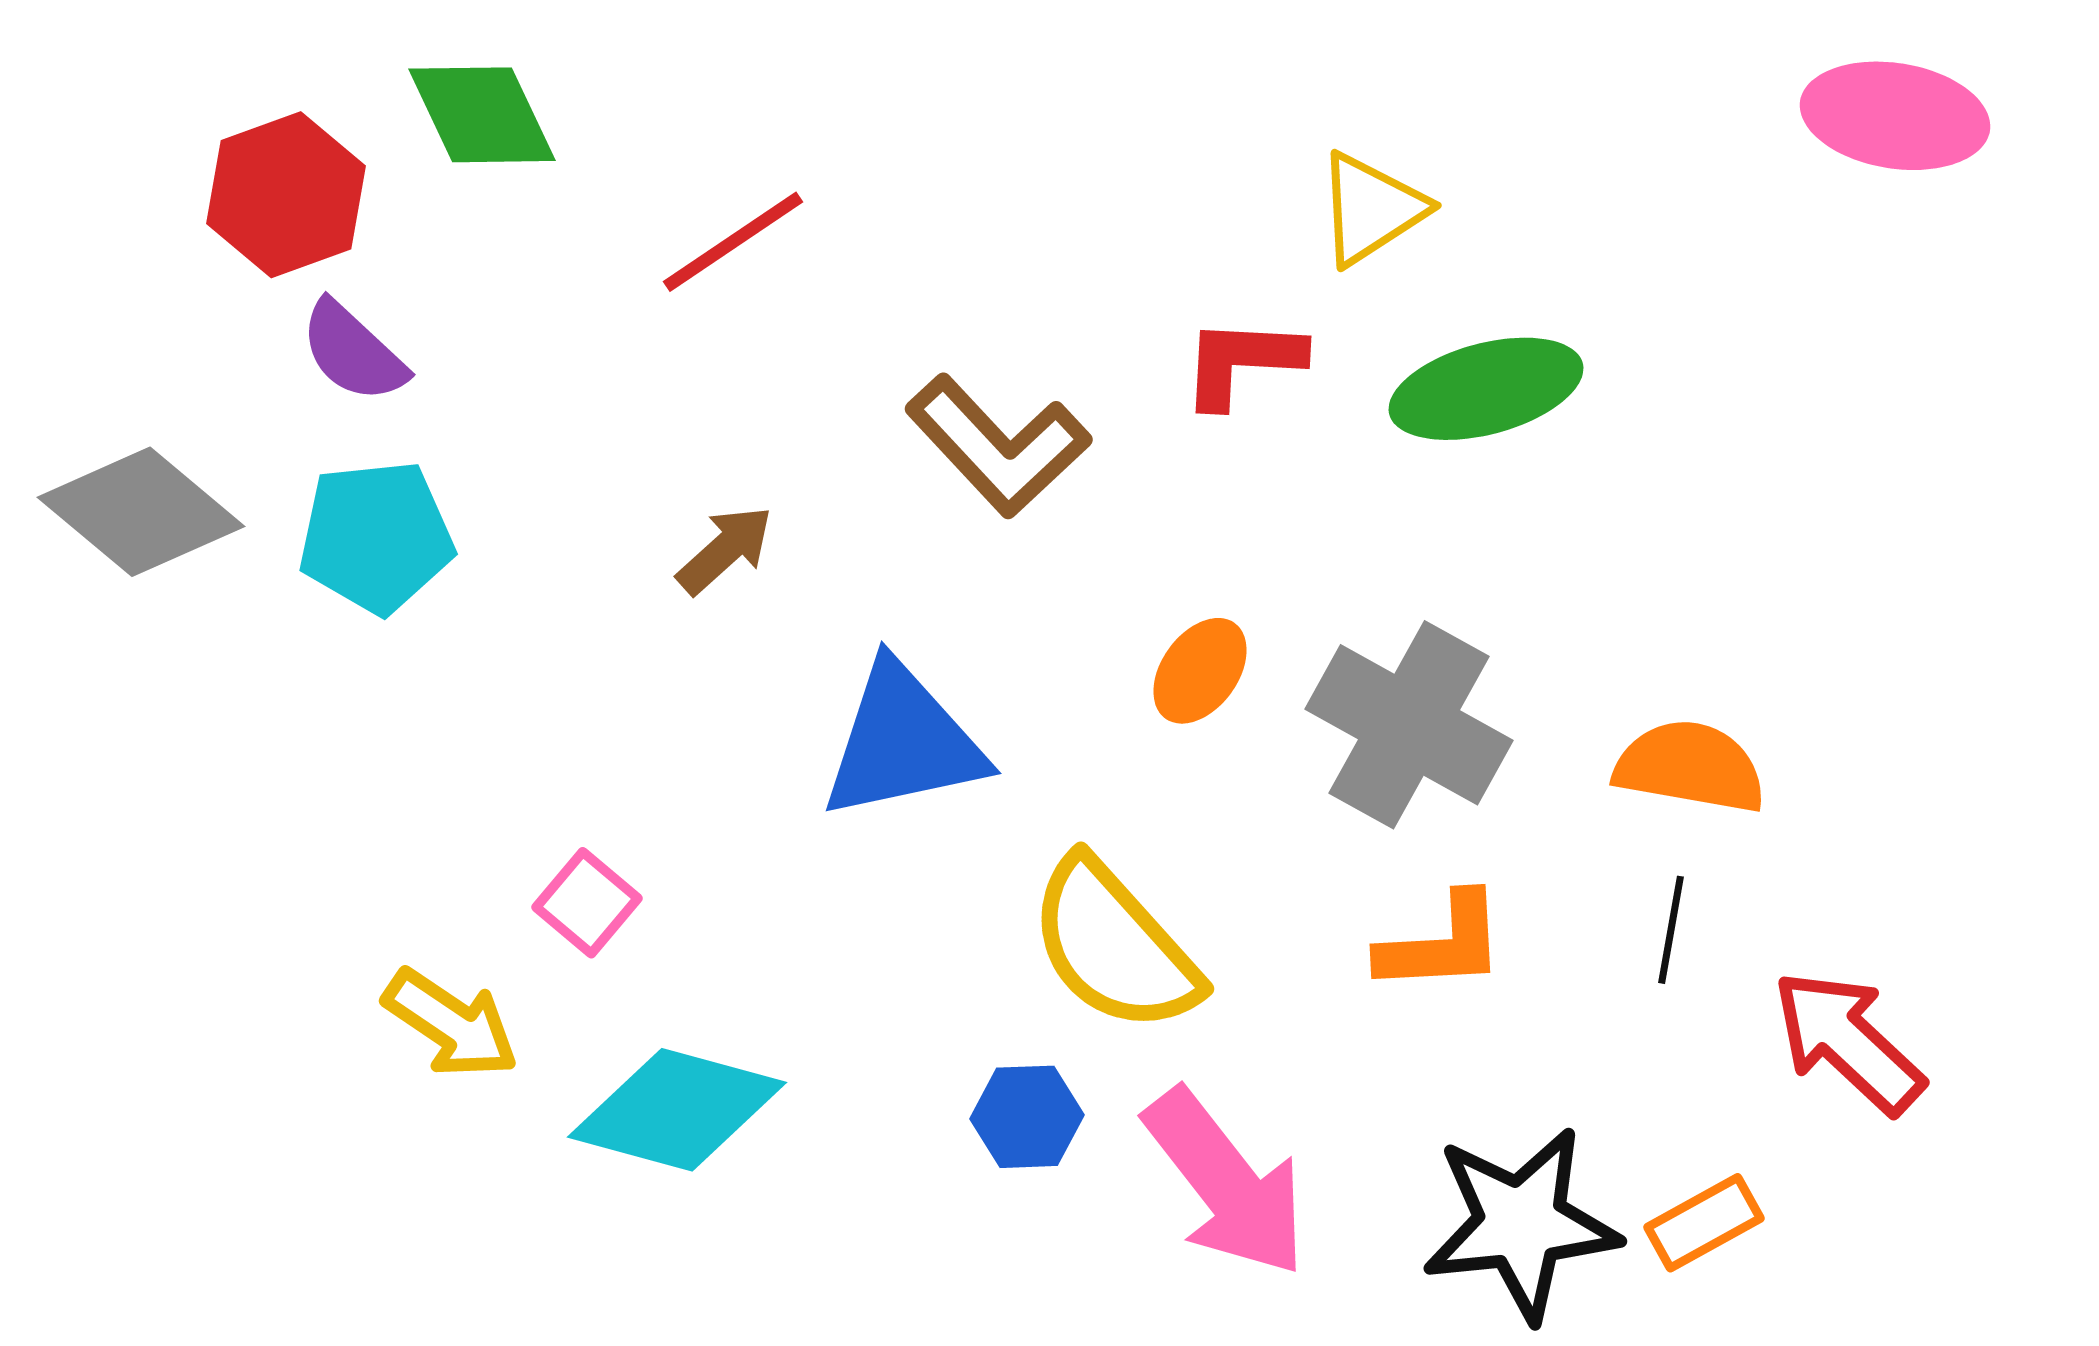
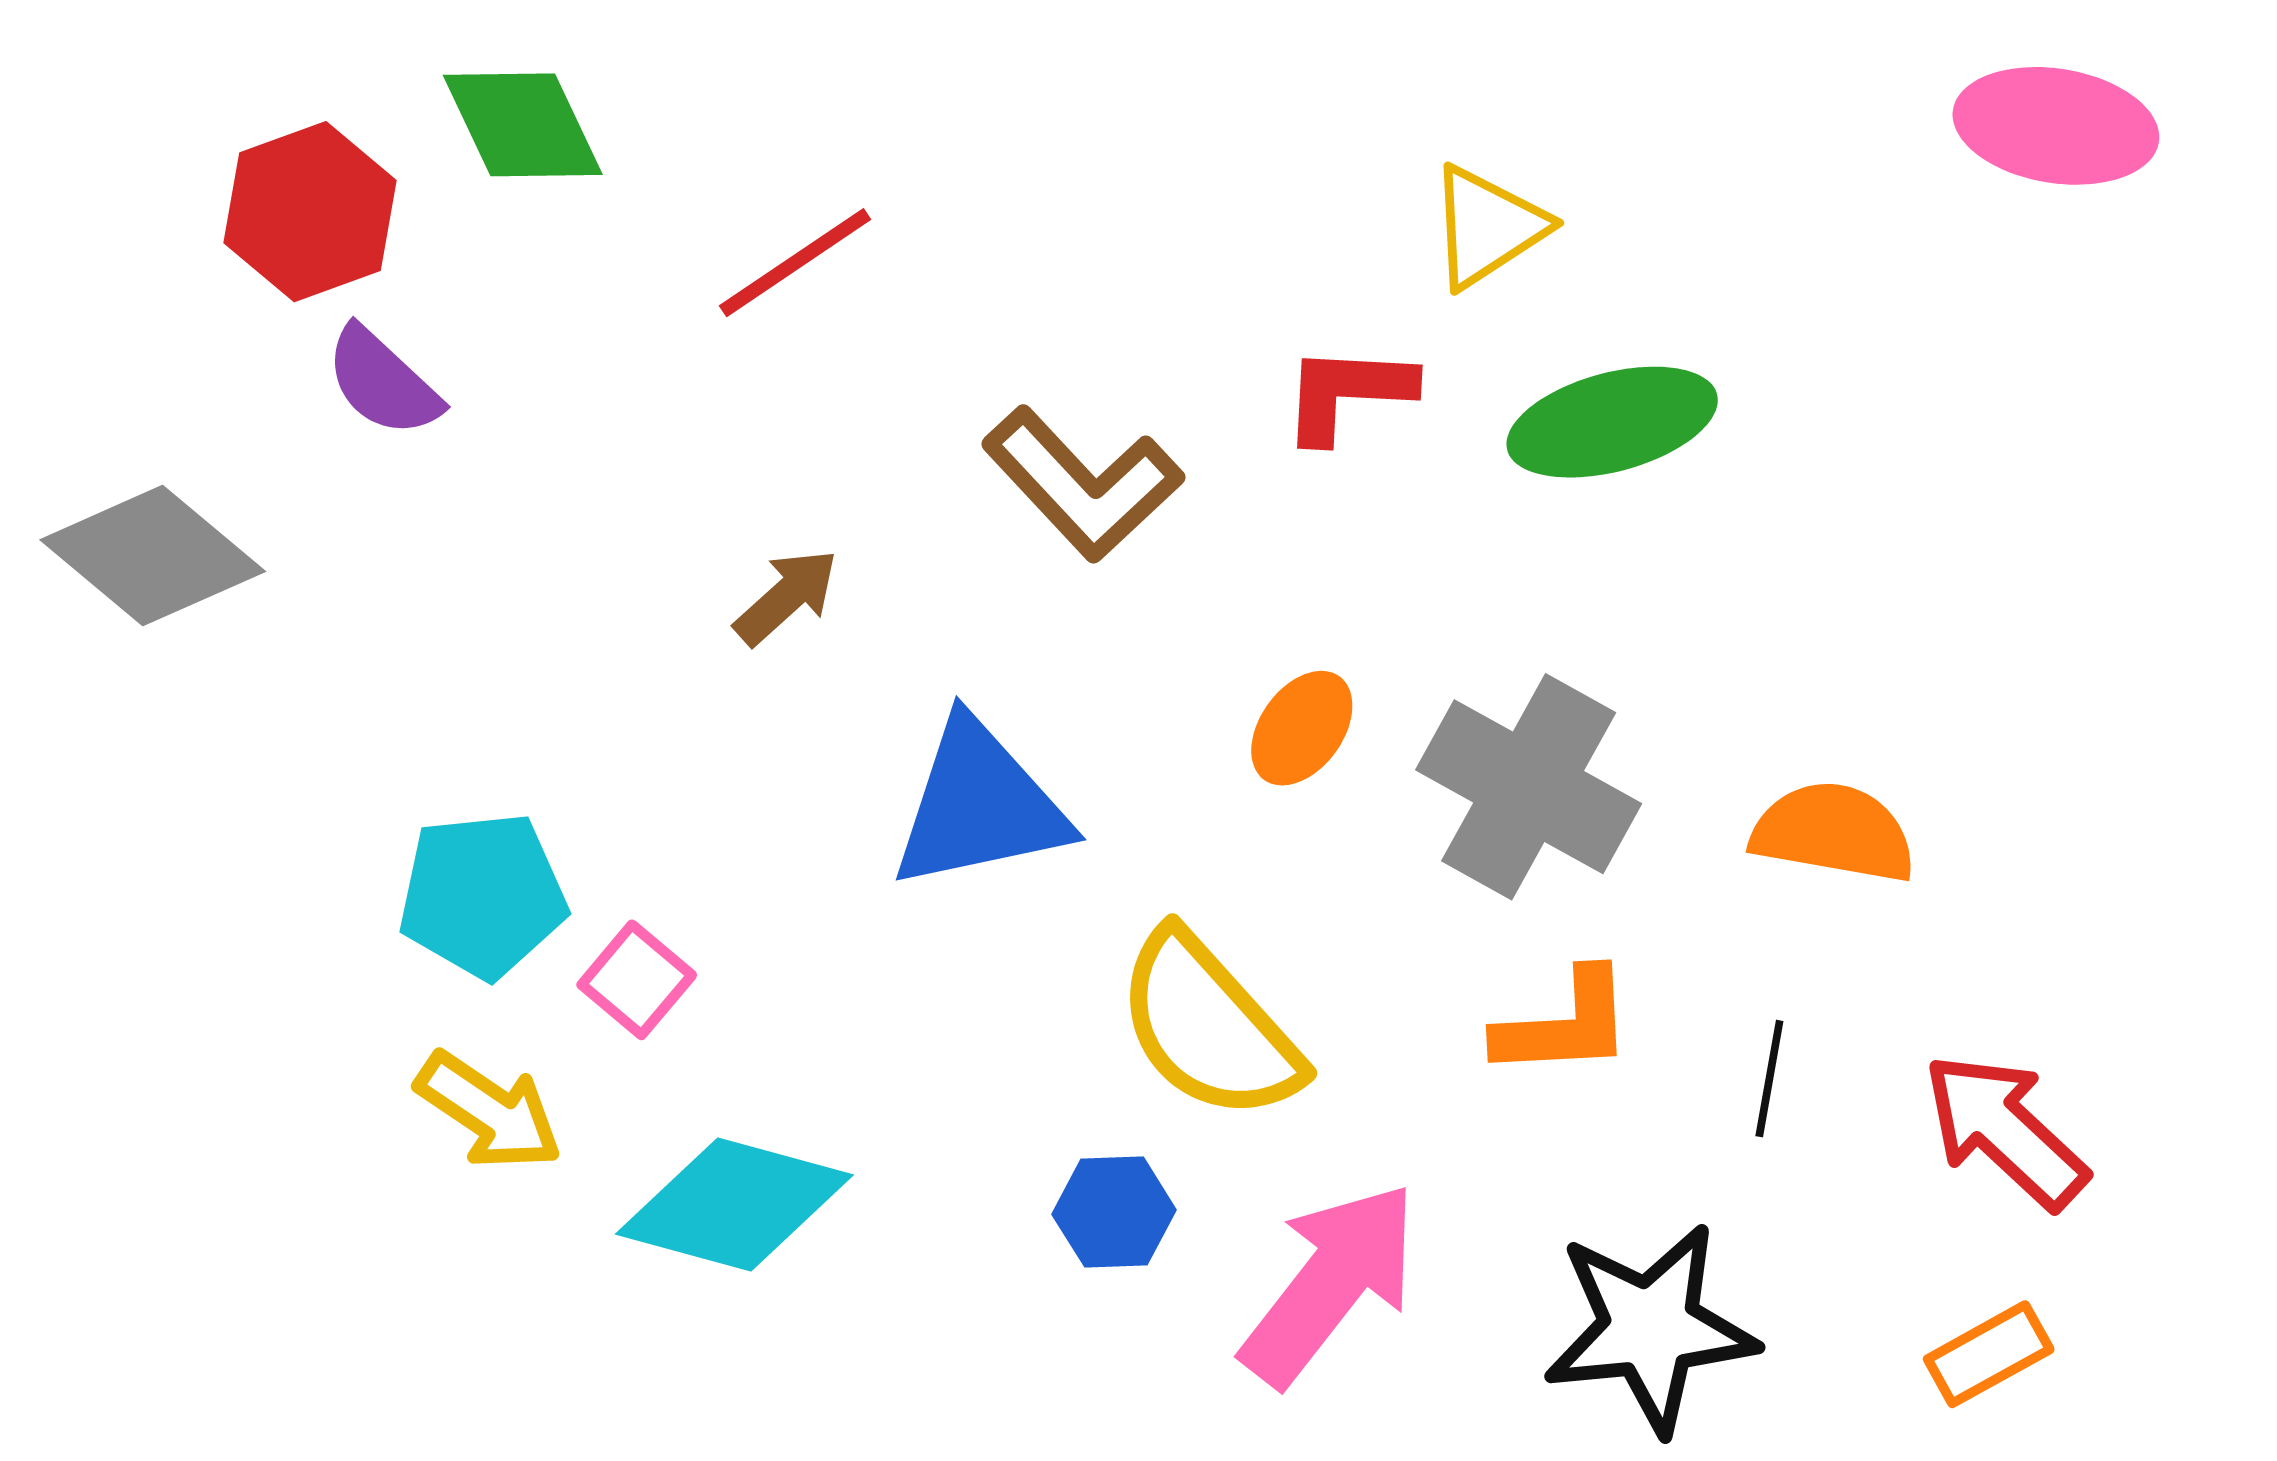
cyan pentagon: (376, 537) -> (483, 895), moved
black line: (1671, 930) -> (1769, 1079), moved
pink arrow: (1226, 1183) -> (1330, 1284), turned -104
orange rectangle: (1704, 1223) -> (1989, 1354), moved

